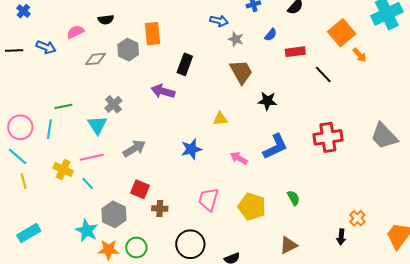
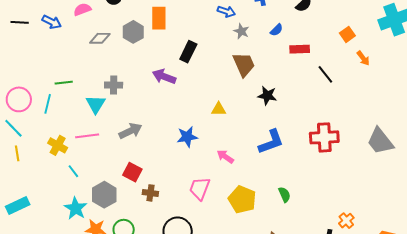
orange square: (342, 33) -> (347, 34), size x0.6
gray cross: (113, 104) -> (114, 85), turned 36
pink arrow: (239, 158) -> (225, 157), moved
cyan line: (88, 183) -> (73, 171), moved

